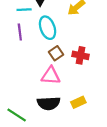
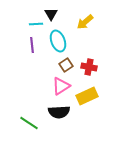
pink triangle: (51, 76) -> (61, 86), turned -36
yellow rectangle: (78, 102) -> (87, 96), moved, size x1.5

